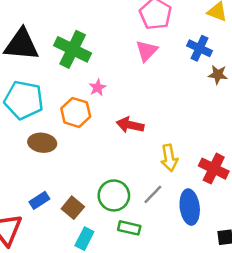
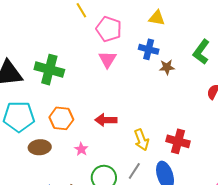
pink star: (98, 88) -> (81, 149), moved

